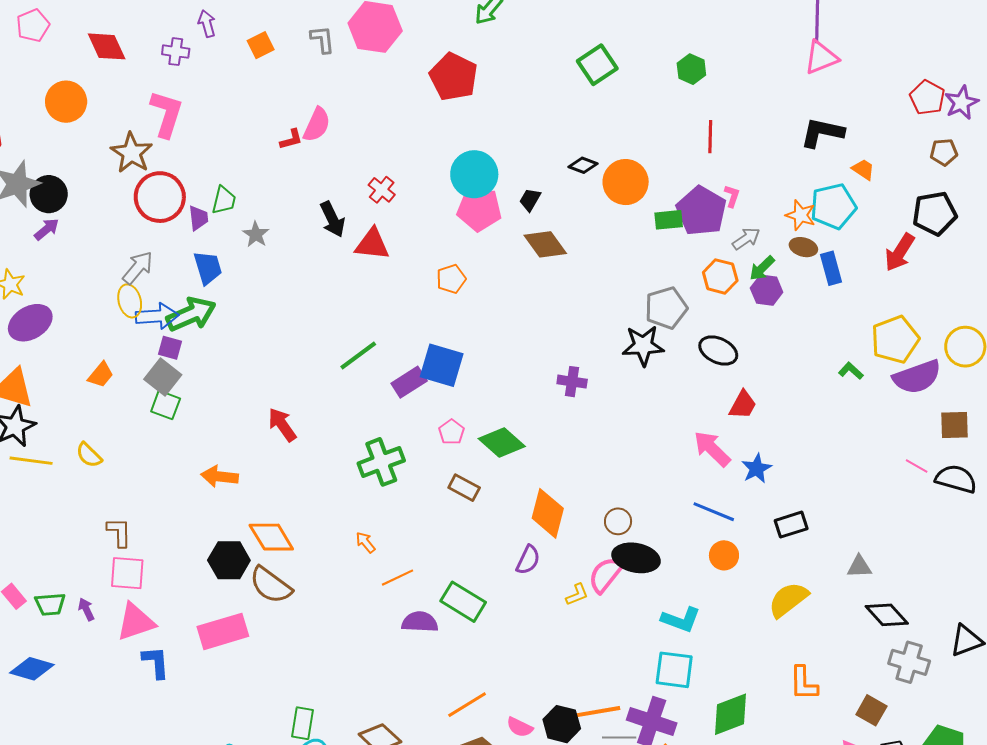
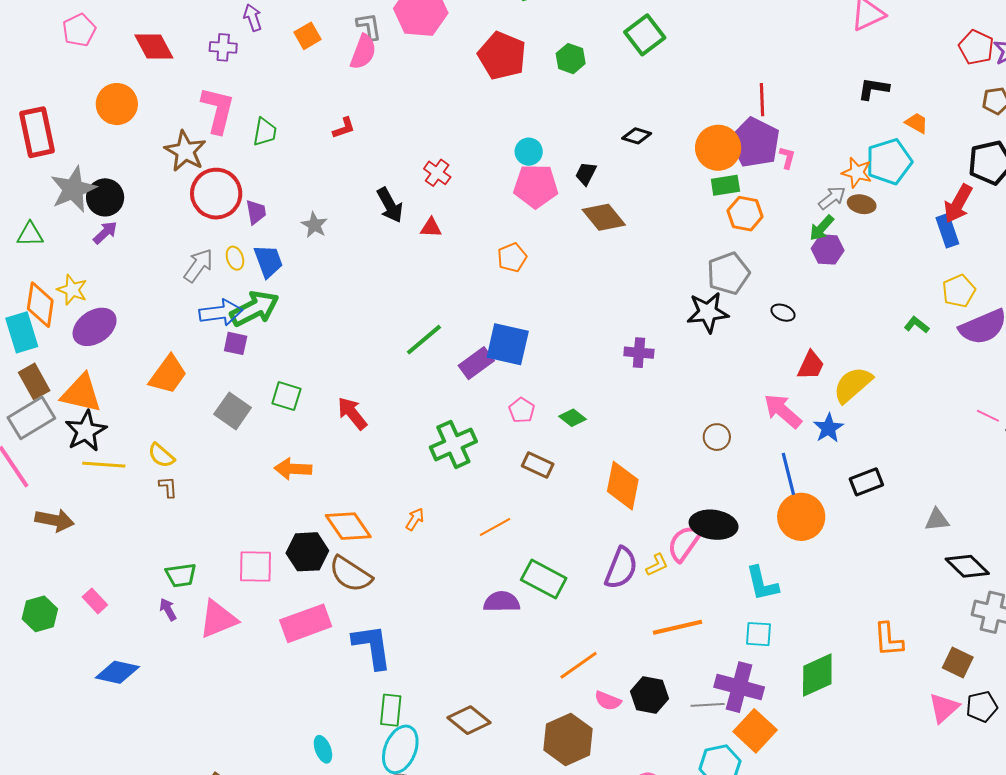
green hexagon: (691, 69) -> (571, 59), moved
pink semicircle: (317, 125) -> (363, 52), moved
black L-shape: (822, 133) -> (873, 89), size x0.7
cyan circle: (474, 174) -> (529, 152), size x0.6
orange circle: (626, 182) -> (718, 148), moved
green trapezoid: (224, 200) -> (265, 132), moved
purple pentagon: (701, 211) -> (755, 142), moved
gray arrow: (746, 239) -> (832, 198), moved
red triangle: (372, 244) -> (431, 228), size x0.6
blue rectangle: (831, 268) -> (947, 231), moved
orange hexagon: (720, 276) -> (745, 214), moved
yellow ellipse: (130, 301) -> (235, 258), moved, size x0.7
yellow pentagon: (895, 340) -> (959, 291), size x0.7
black ellipse: (718, 350) -> (783, 313), size x0.6
orange trapezoid: (101, 375) -> (168, 375), size x1.5
gray square: (163, 377) -> (233, 411), moved
green square: (166, 405) -> (286, 396), moved
green diamond: (502, 443) -> (573, 418), size x0.6
blue line: (714, 512) -> (788, 474), turned 57
brown circle: (618, 521) -> (717, 437), moved
brown L-shape: (119, 532) -> (168, 487), moved, size x0.7
orange arrow: (365, 542) -> (415, 519), moved, turned 75
orange circle: (724, 555) -> (801, 517), size x1.6
purple semicircle: (528, 560) -> (621, 568), moved, size x1.4
pink square: (127, 573) -> (255, 567), moved
orange line: (397, 578) -> (495, 527), moved
yellow semicircle: (788, 600) -> (853, 385), moved
green trapezoid: (50, 604) -> (181, 575), moved
cyan L-shape: (681, 620) -> (762, 584), turned 60
blue L-shape: (156, 662) -> (372, 646), moved, size x1.4
cyan square: (674, 670) -> (758, 634), size x0.7
orange line: (467, 705) -> (579, 665), moved
orange line: (595, 712) -> (678, 627), moved

